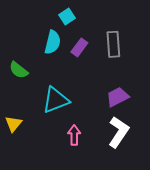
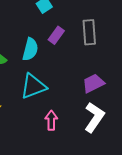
cyan semicircle: (53, 42) -> (30, 49), moved

